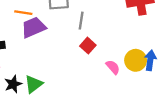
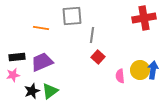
purple trapezoid: (33, 27) -> (42, 62), moved
pink semicircle: (113, 67) -> (120, 76), turned -144

